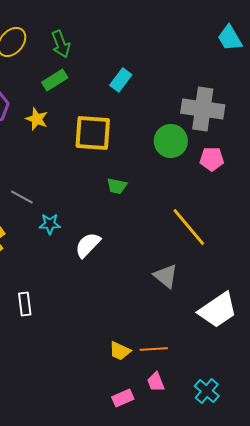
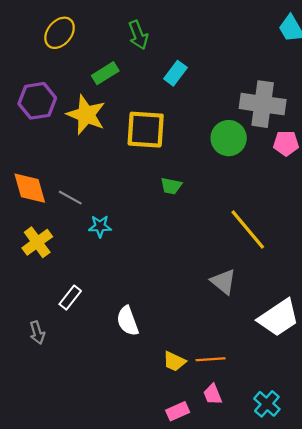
green arrow: (61, 44) -> (138, 35), moved
yellow star: (37, 119) -> (86, 115), size x1.6
pink pentagon: (212, 159) -> (286, 143), moved
white semicircle: (88, 245) -> (128, 321), moved, turned -64
white rectangle: (25, 304) -> (70, 298), moved, turned 45

